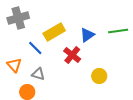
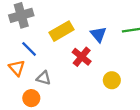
blue triangle: (87, 35) -> (98, 34), turned -35
blue line: (35, 48) -> (29, 49), moved

